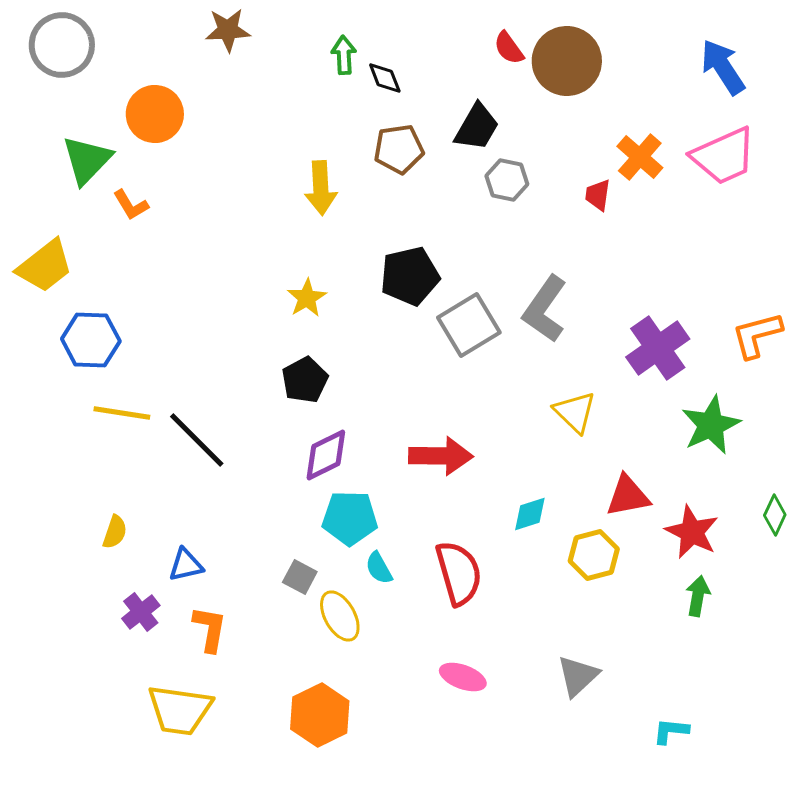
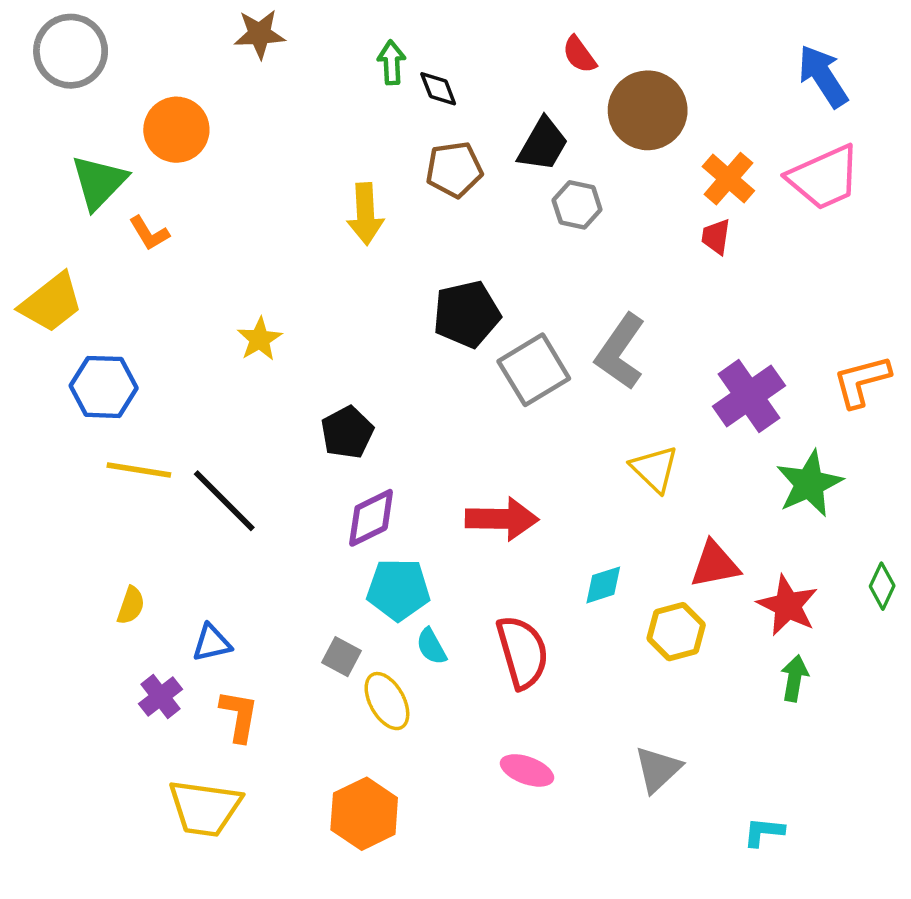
brown circle: (567, 61) -> (648, 110), moved
red trapezoid: (598, 195) -> (716, 237), moved
yellow star: (307, 298) -> (260, 339), moved

